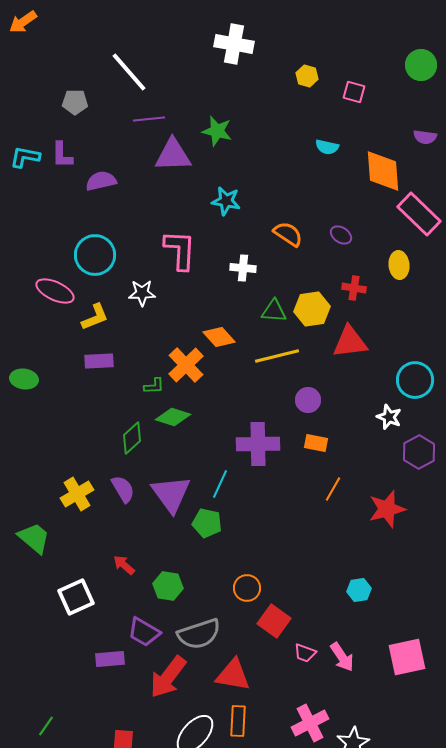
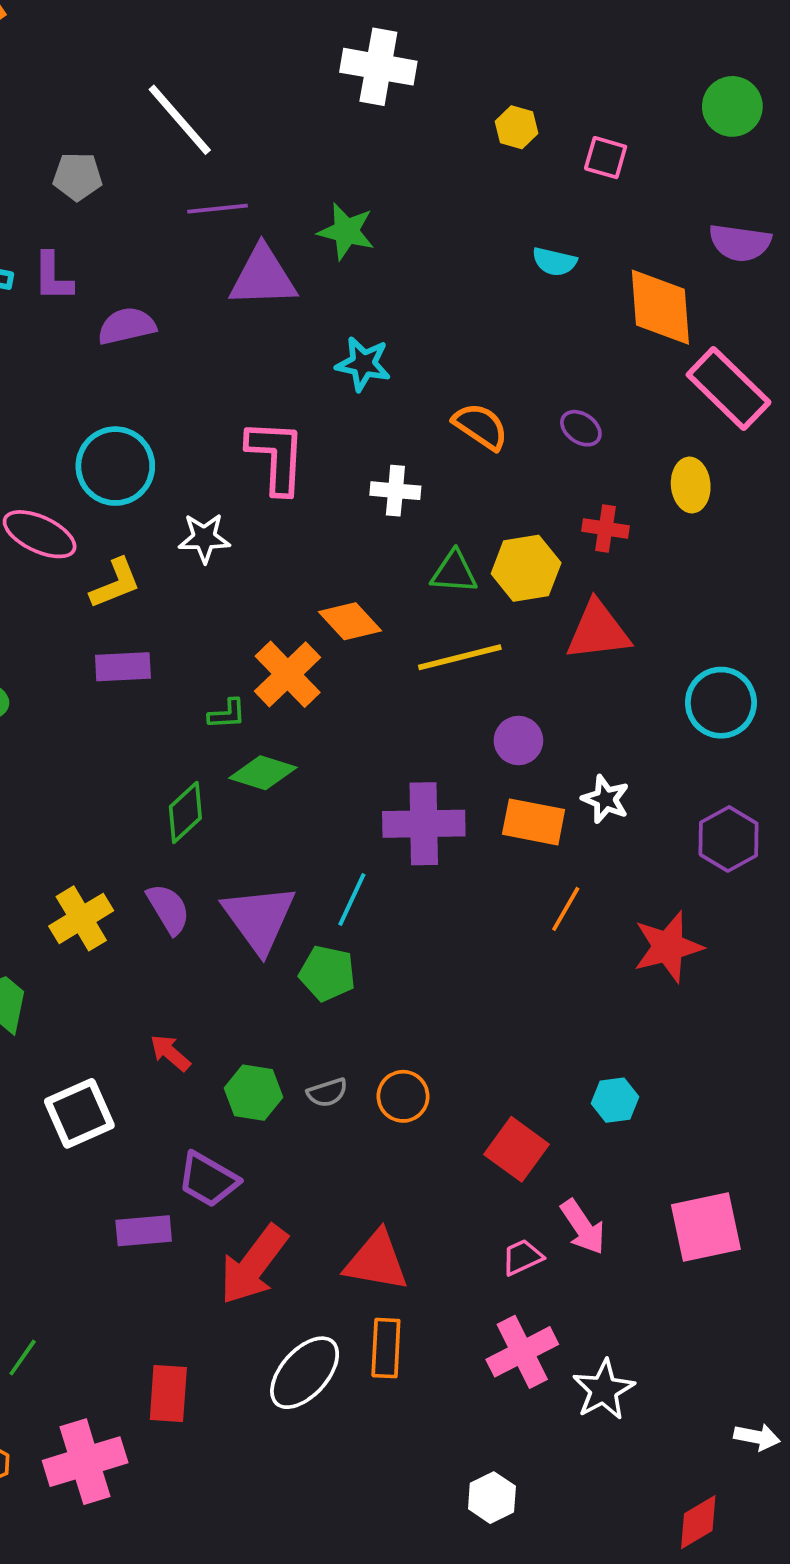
purple semicircle: (425, 137) -> (740, 243), size x1.4
white star: (389, 417) -> (606, 799), moved
orange rectangle: (316, 443) -> (534, 822), size x1.4
red square: (274, 621) -> (517, 1149), moved
gray semicircle: (199, 634) -> (327, 1093), moved, size x0.5
pink trapezoid: (305, 653) -> (522, 1257), moved, turned 135

